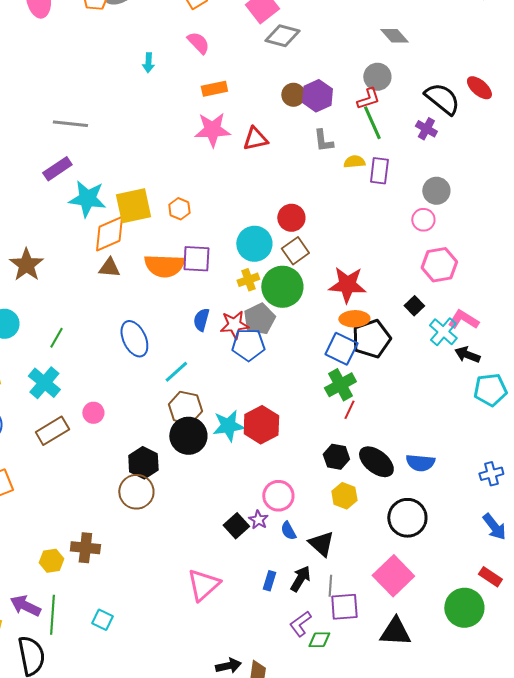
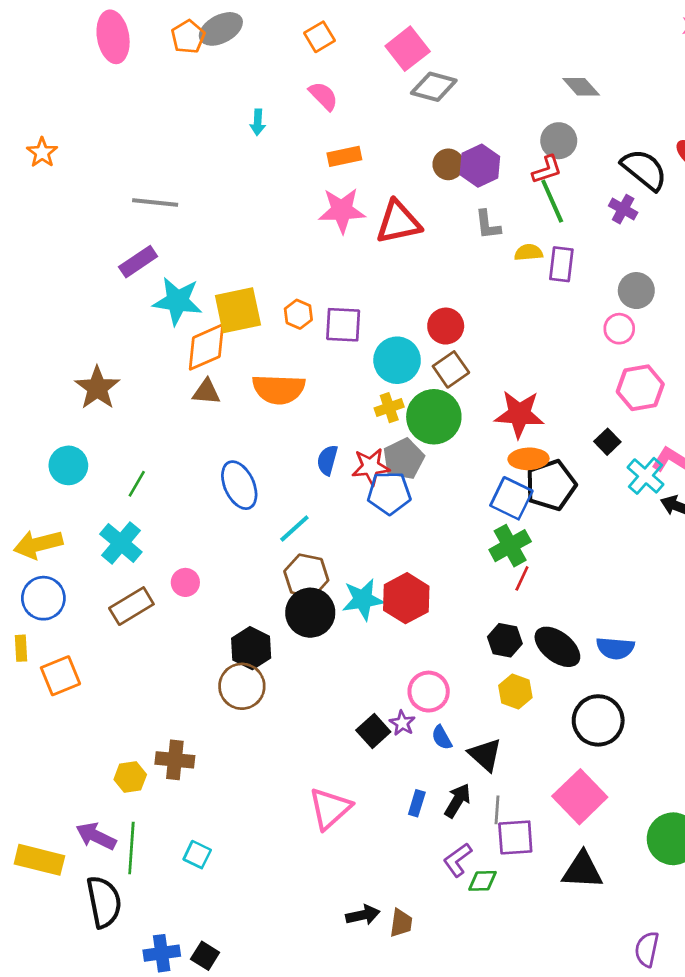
red triangle: (255, 139) -> (398, 222), size x1.4
purple square: (196, 259) -> (343, 325), moved

